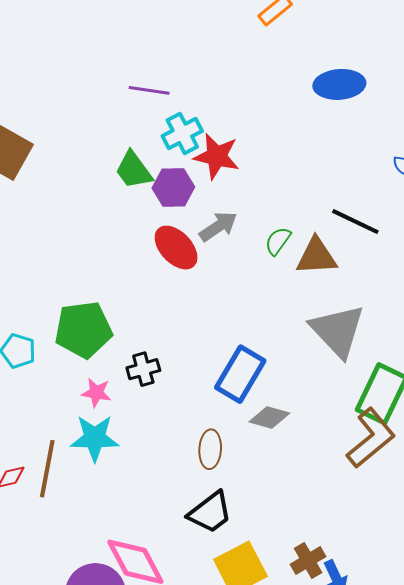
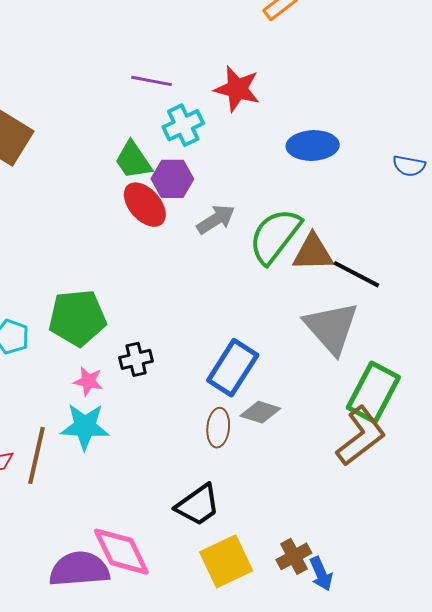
blue ellipse: (339, 84) -> (313, 146), moved
red star: (217, 156) -> (237, 89), moved
black line: (355, 222) -> (356, 274), moved
green semicircle: (278, 241) -> (275, 236), size x2.0
red ellipse: (176, 248) -> (145, 205), moved
brown ellipse: (210, 449) -> (218, 428), moved

